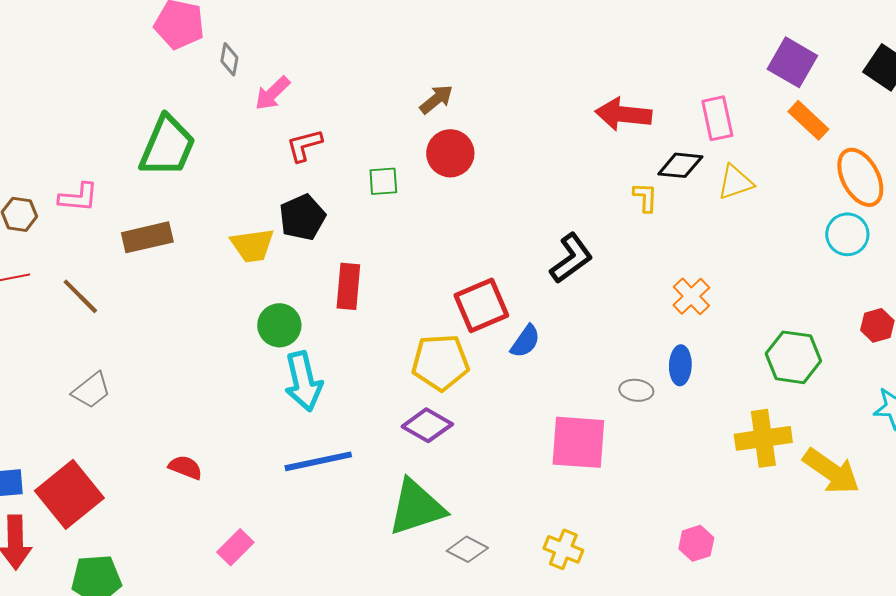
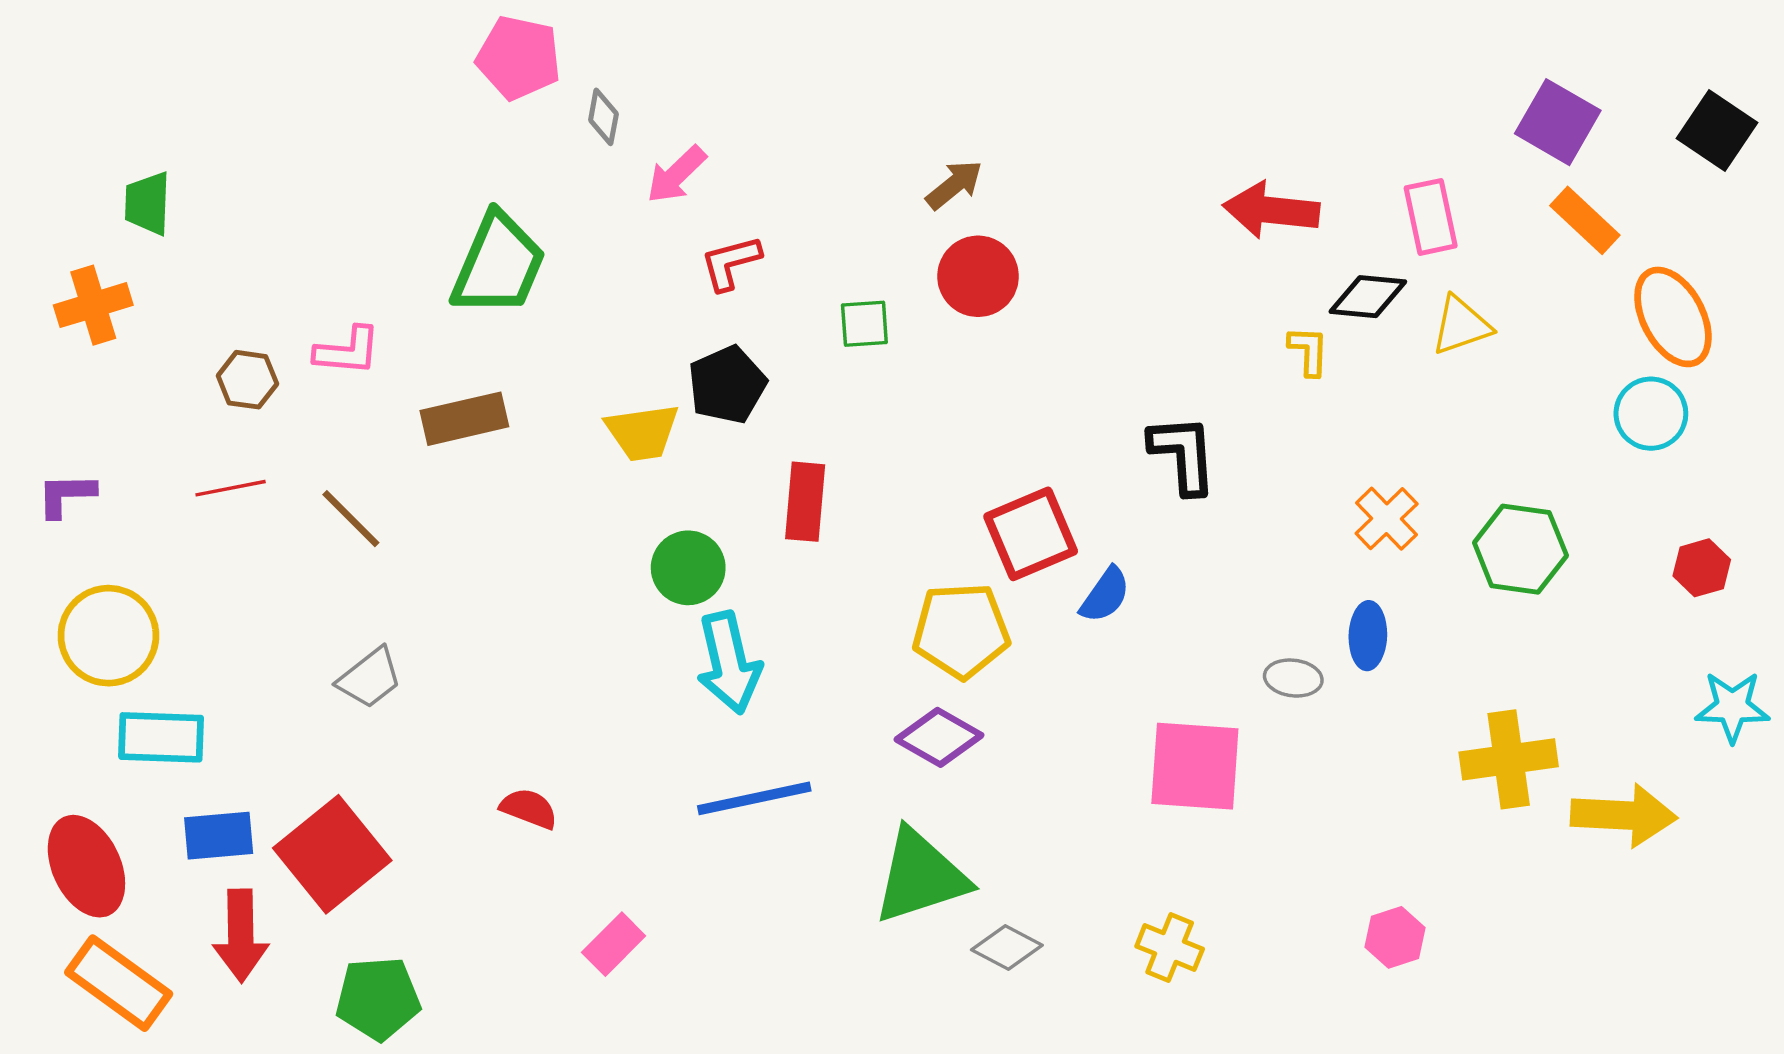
black L-shape: (571, 258) -> (1183, 454), turned -58
green hexagon: (793, 357) -> (1520, 549), moved
yellow arrow: (831, 471) -> (1624, 815), turned -32

